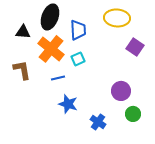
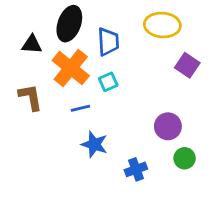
blue cross: (98, 122) -> (136, 169), turned 35

